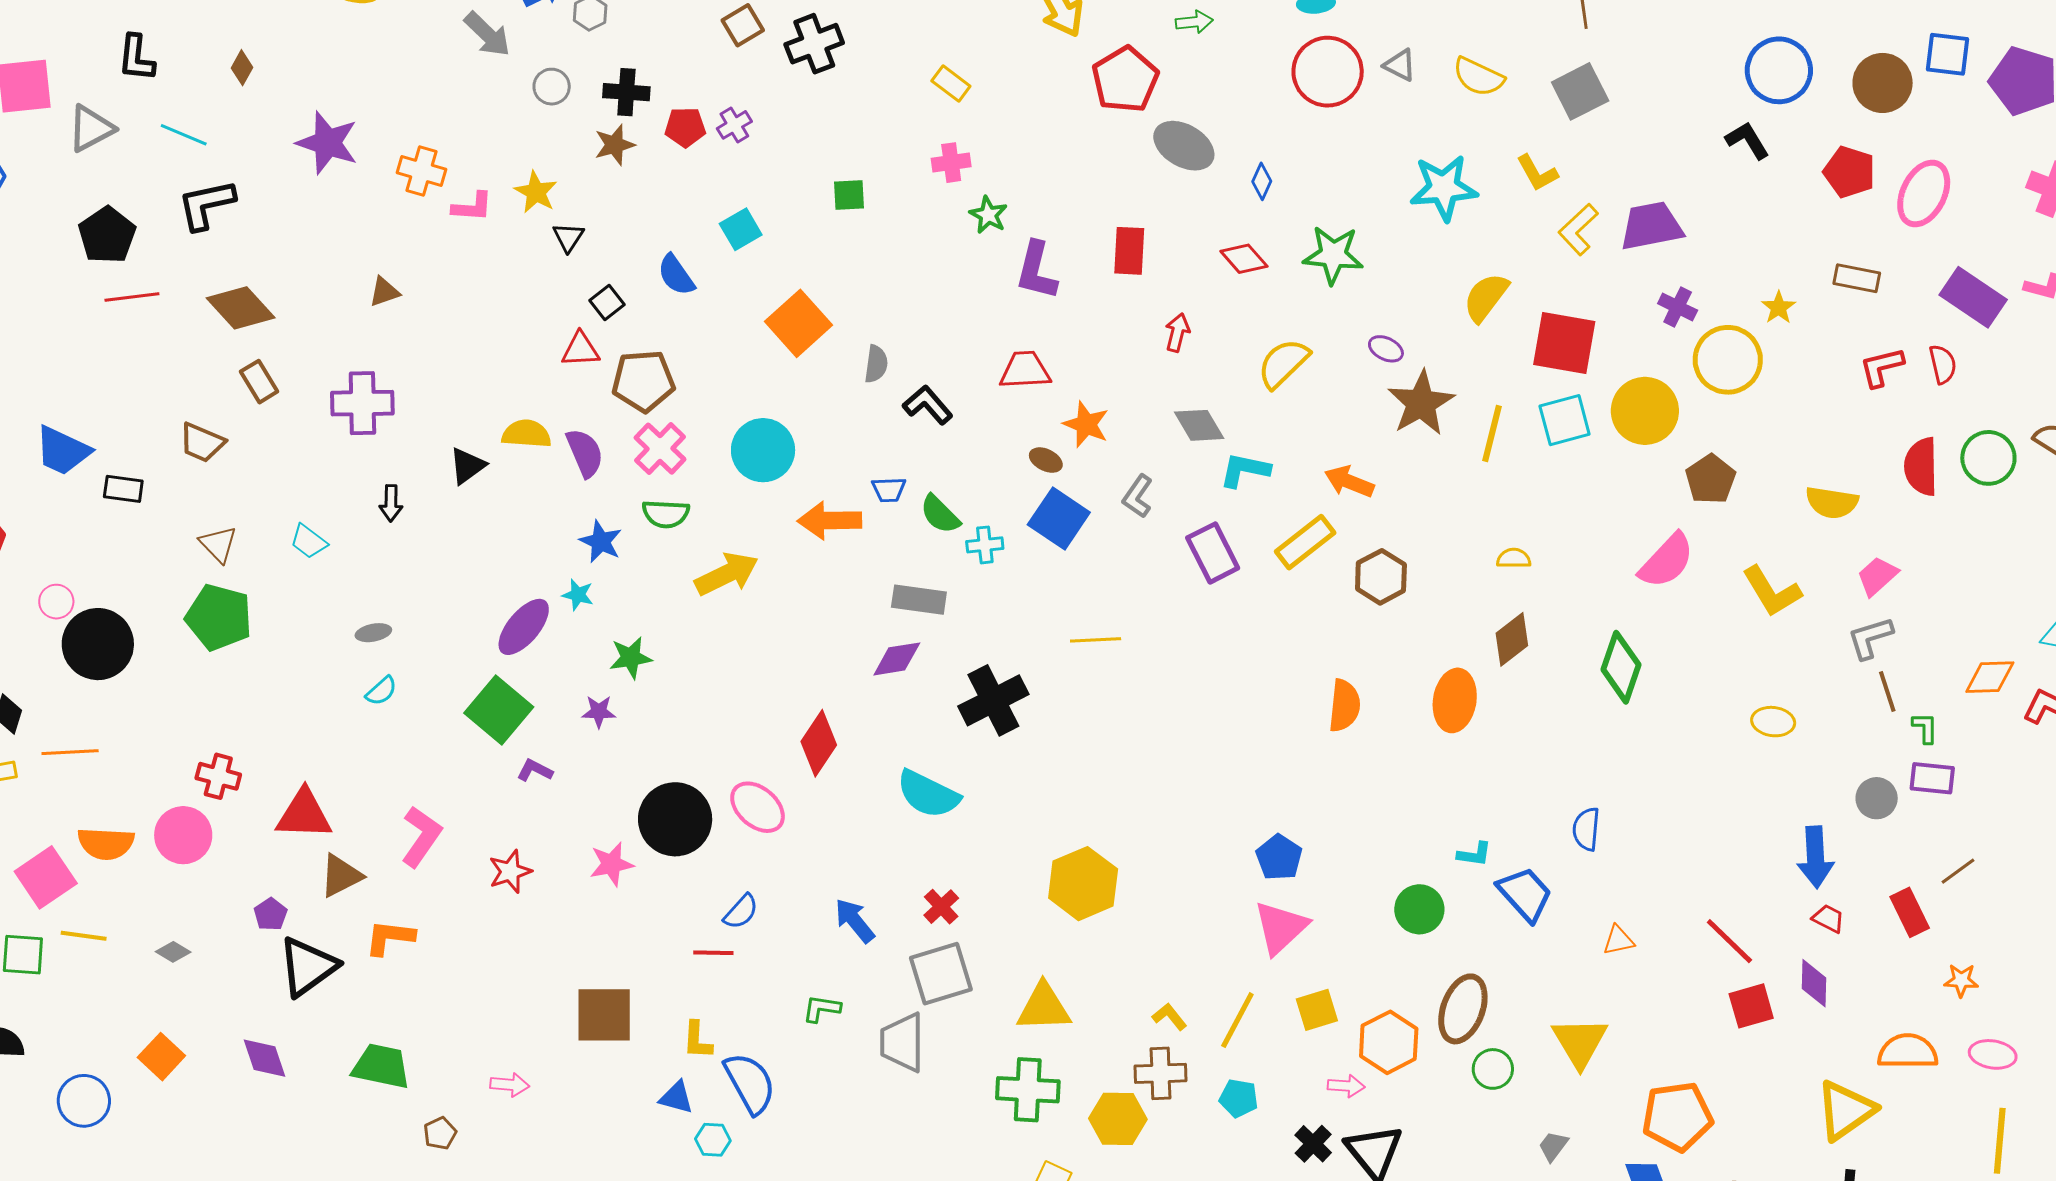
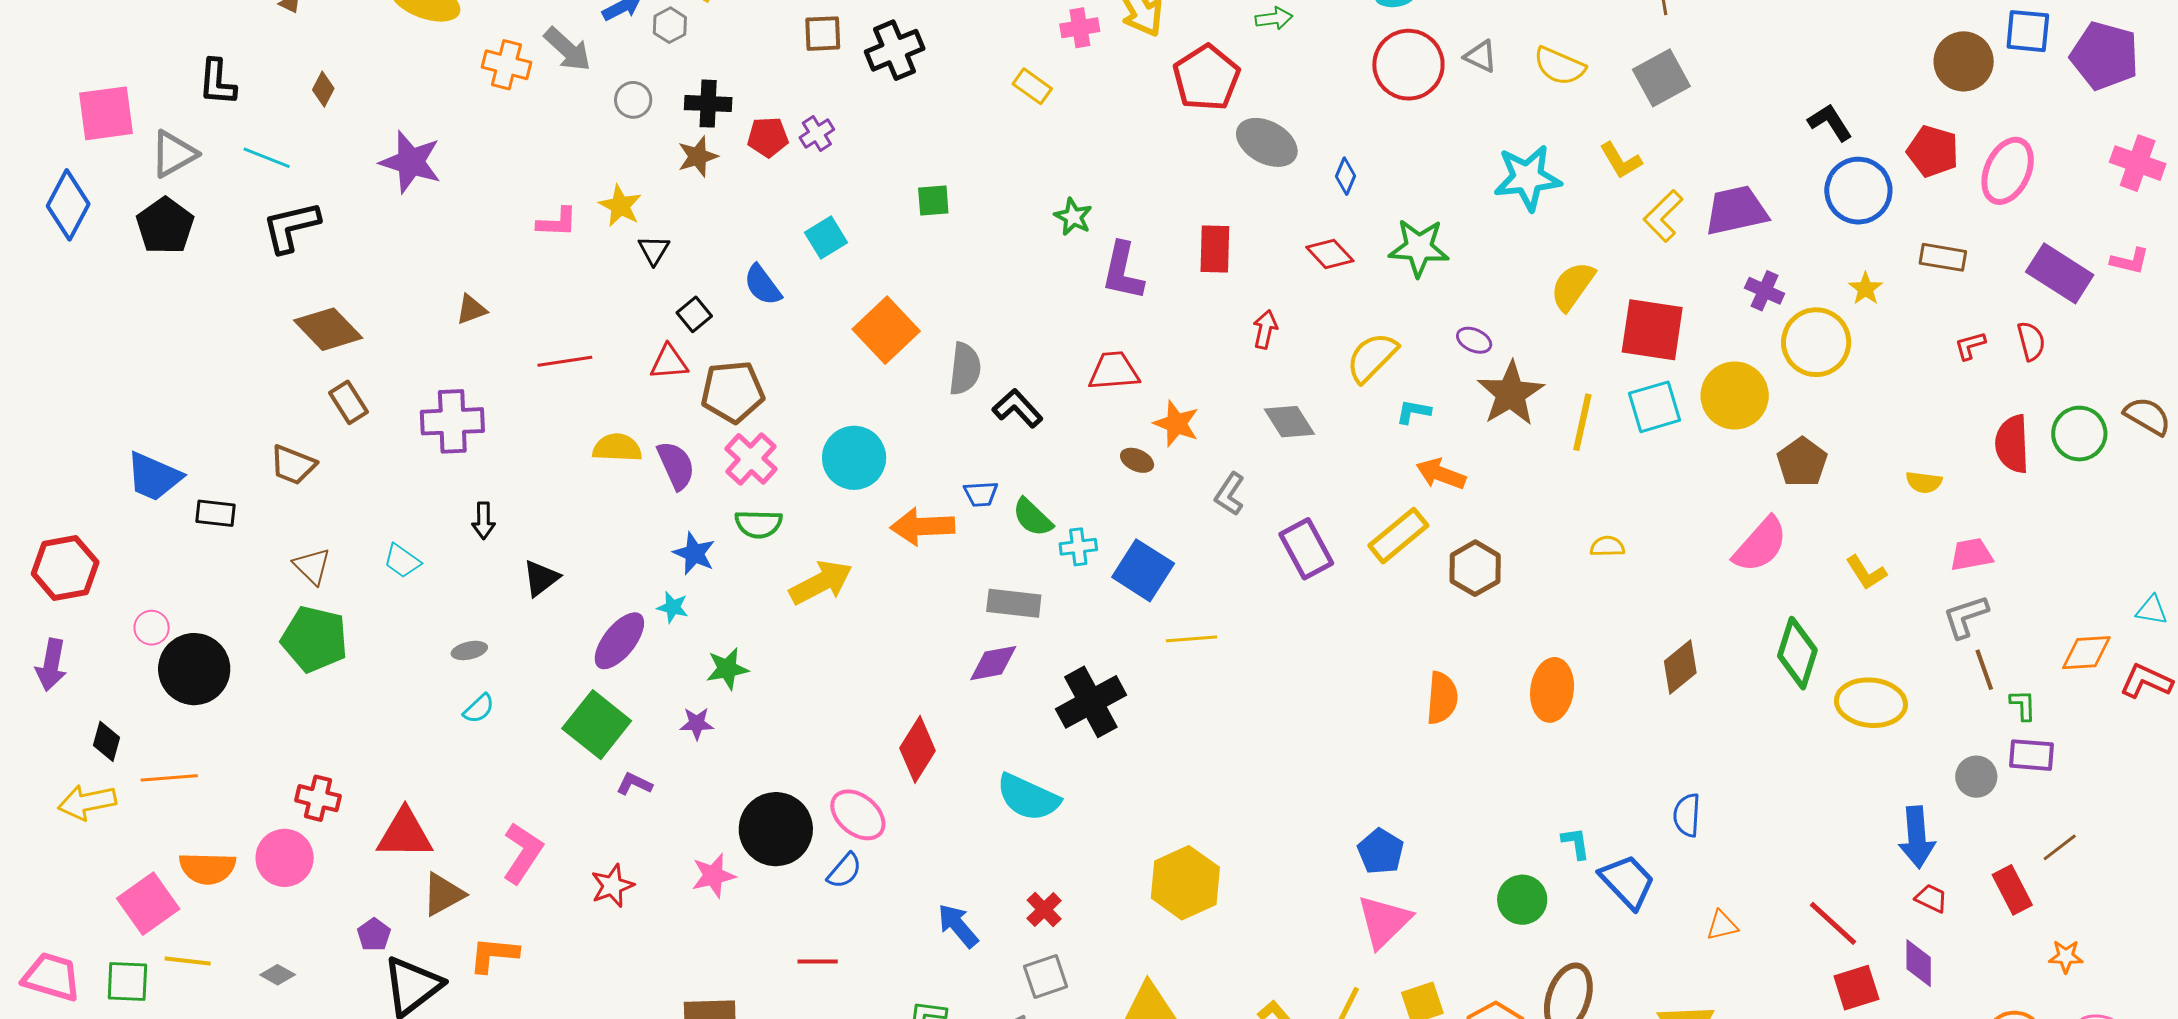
brown square: (743, 25) -> (823, 34), turned 30
blue circle: (1779, 70) -> (1858, 191), moved
pink cross: (951, 163) -> (1080, 28), moved
orange cross: (422, 171) -> (506, 65), moved
black pentagon: (107, 235) -> (165, 226), moved
red line: (132, 297) -> (565, 361), moved
gray semicircle: (876, 364) -> (965, 369), size x1.4
red L-shape: (1882, 367) -> (1970, 346), size x0.7
black triangle: (467, 466) -> (541, 578), moved
cyan L-shape: (1245, 470) -> (1413, 412), moved, size x0.7
yellow semicircle: (1832, 502) -> (1924, 482), size x0.7
blue square: (1059, 519) -> (1143, 570), moved
pink trapezoid: (1877, 576) -> (1971, 555), turned 33
yellow L-shape: (1772, 591) -> (1866, 573), size x0.7
brown diamond: (1512, 639) -> (1680, 667), moved
green diamond: (1621, 667) -> (1797, 653), moved
yellow ellipse: (1773, 722) -> (1871, 703), size x1.6
cyan L-shape: (1474, 854) -> (1576, 843), turned -105
blue semicircle: (741, 912) -> (844, 871), moved
gray square: (941, 974) -> (1046, 977), size x0.7

